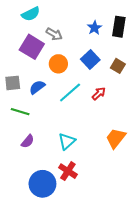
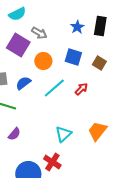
blue square: (90, 60) -> (73, 57), turned -30
cyan triangle: (67, 141) -> (63, 134), moved

